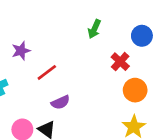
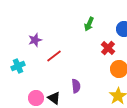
purple semicircle: (60, 102) -> (76, 86), moved, turned -72

